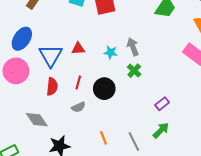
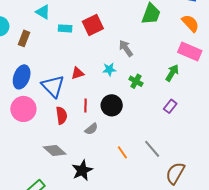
gray arrow: (133, 47) -> (126, 48), moved
green arrow: (161, 130) -> (172, 73), moved

